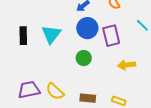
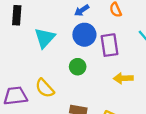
black rectangle: (23, 36) -> (17, 15), moved
yellow semicircle: (55, 91) -> (45, 88), moved

